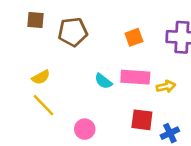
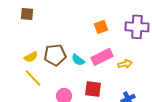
brown pentagon: (73, 32) -> (55, 55), moved
pink rectangle: (135, 77) -> (102, 57), turned -30
red square: (142, 120) -> (93, 89), moved

